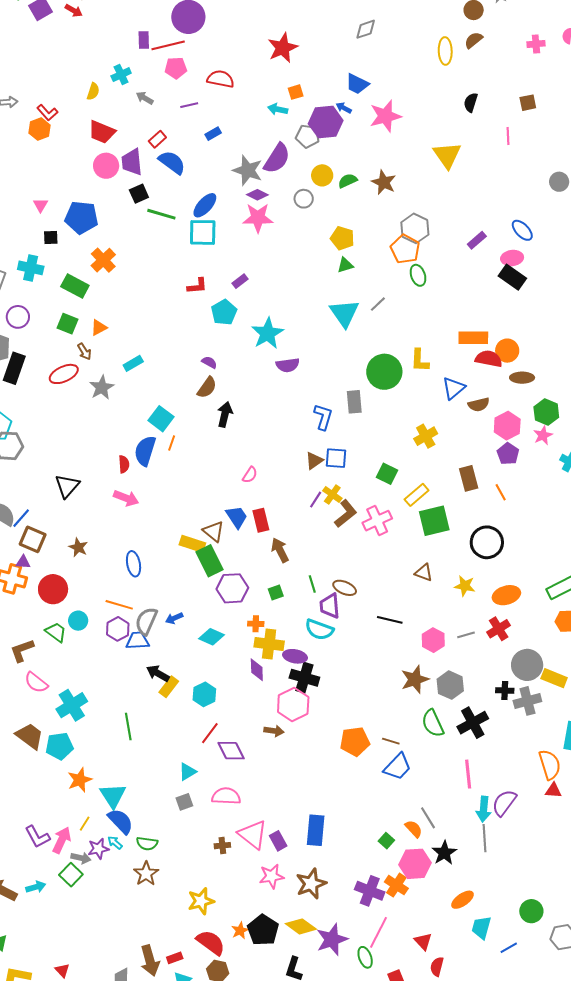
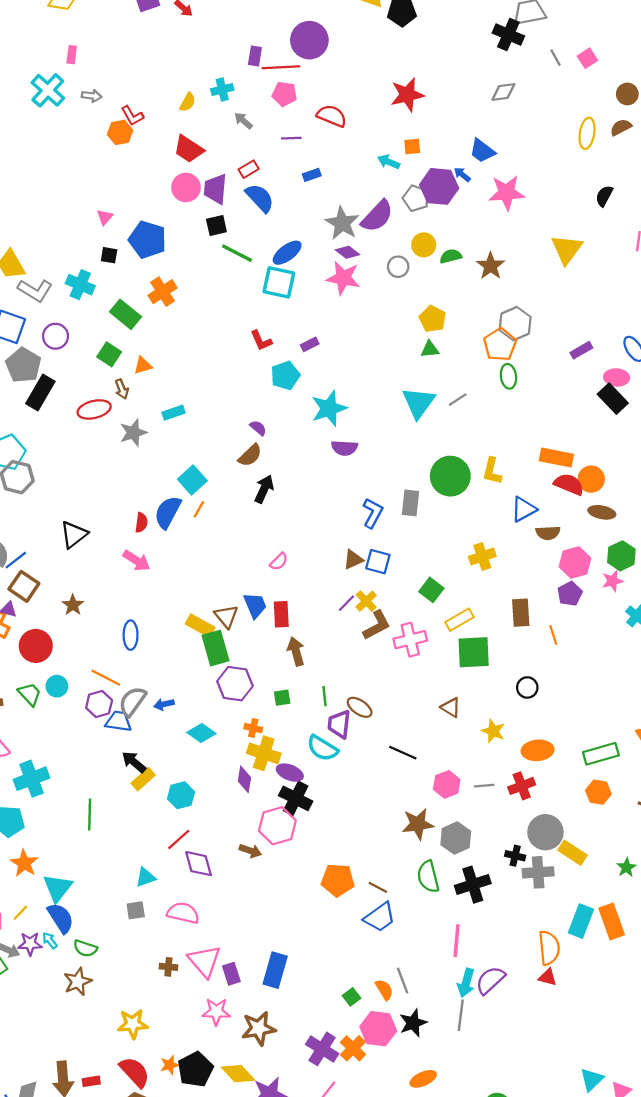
red L-shape: (197, 286) -> (261, 341), turned 60
black circle: (487, 542) -> (527, 687), size x0.6
orange star: (80, 780) -> (24, 863), turned -30

